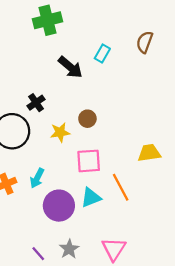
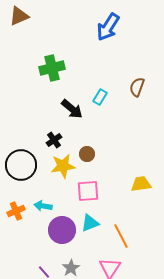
black cross: (36, 103) -> (54, 140), moved
yellow star: (60, 132) -> (63, 166), size x1.4
cyan arrow: (37, 178) -> (43, 206), turned 72
orange line: (121, 187) -> (121, 236), moved

